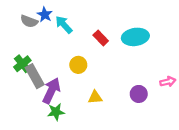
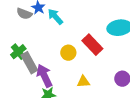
red rectangle: (101, 38) -> (92, 45), moved, size x1.5
purple arrow: (51, 91) -> (44, 76), turned -50

